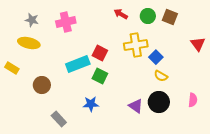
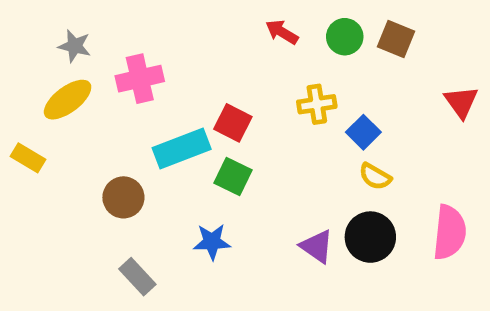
pink cross: (66, 22) -> (140, 79), moved
yellow ellipse: (29, 43) -> (68, 100), turned -50
yellow cross: (136, 45) -> (317, 104), size x0.7
brown circle: (42, 85) -> (123, 197), moved
pink semicircle: (193, 100) -> (450, 232), size x1.6

